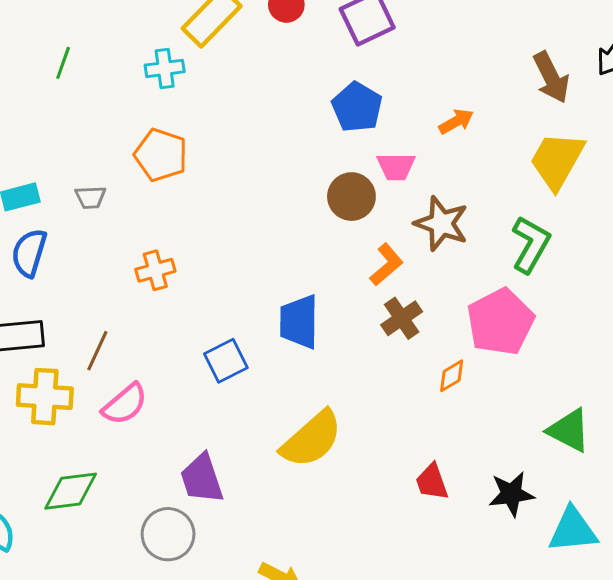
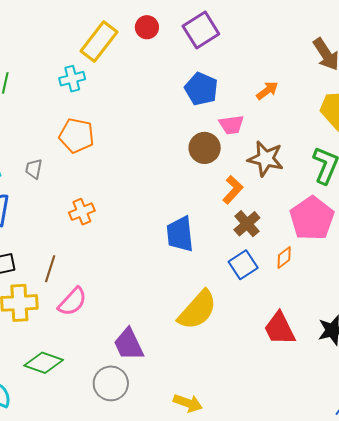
gray trapezoid: (90, 197) -> (34, 169), turned 110
blue square: (226, 361) -> (243, 265), moved
red trapezoid: (432, 482) -> (280, 329), size x1.4
green diamond: (71, 491) -> (44, 363), turned 33

